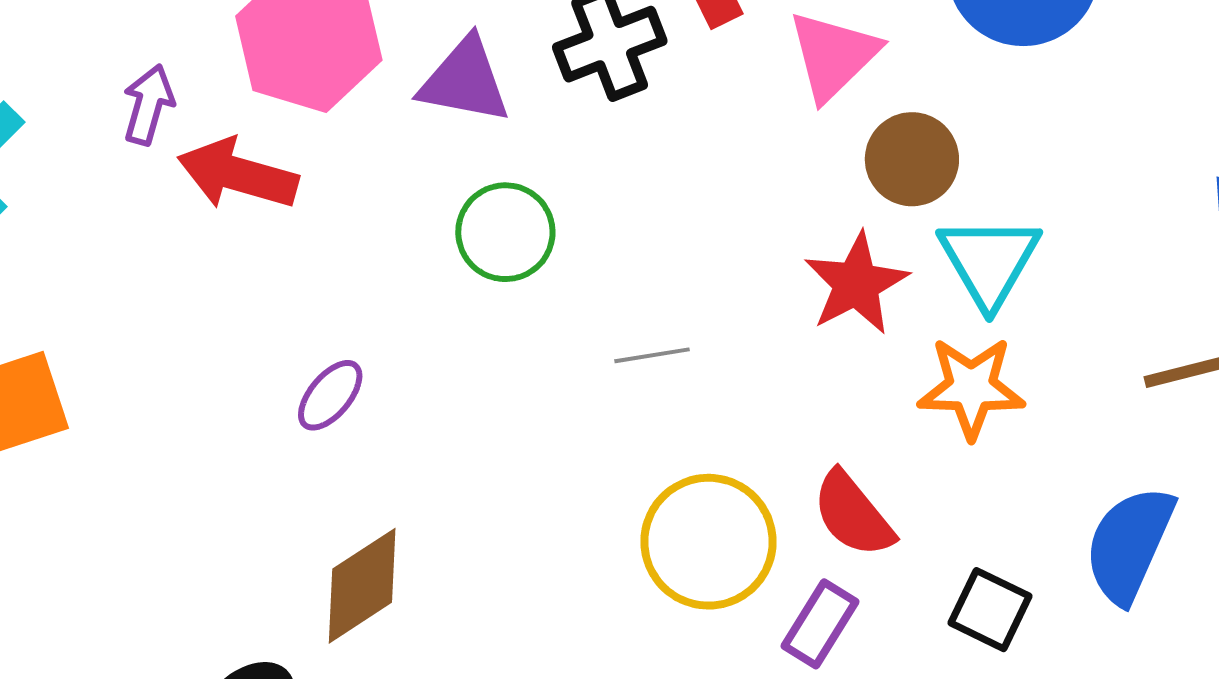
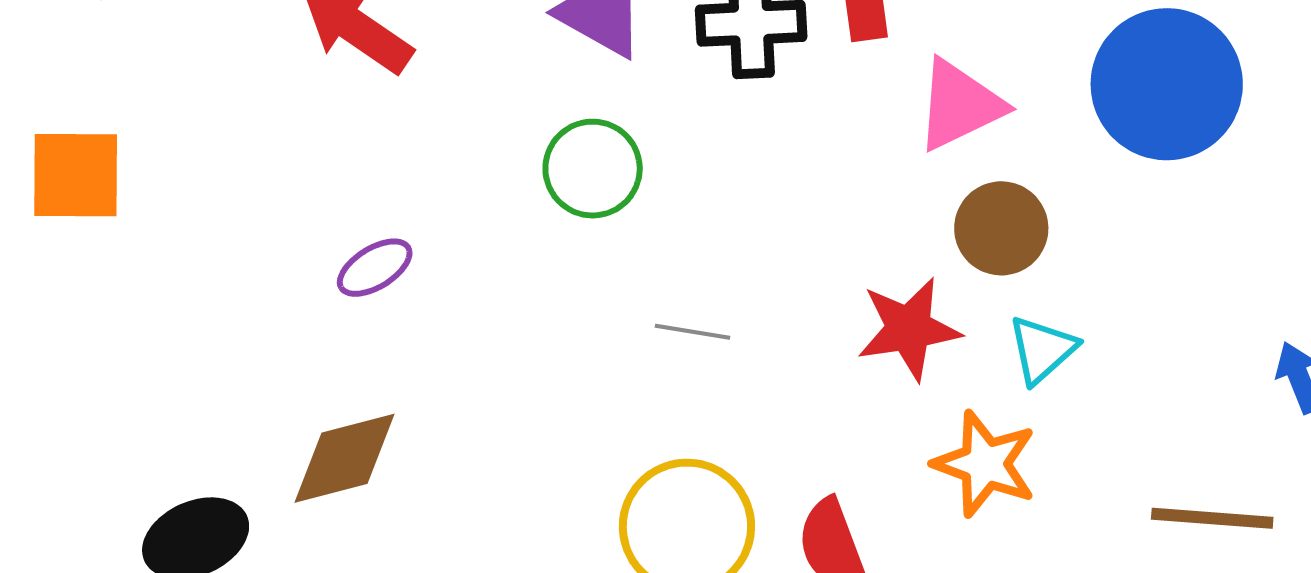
cyan triangle: (989, 261) -> (1042, 350), size x0.7

